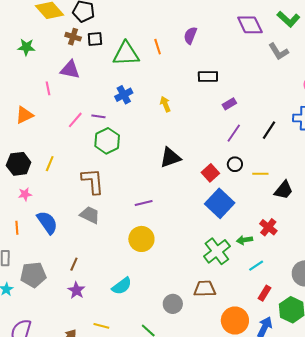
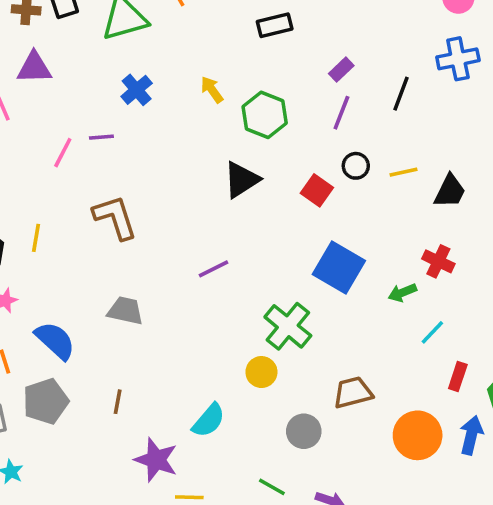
purple rectangle: (229, 104) -> (341, 70), moved
green hexagon: (107, 141) -> (265, 115), moved
brown L-shape: (93, 181) -> (115, 217), moved
blue square: (220, 203) -> (339, 267), moved
yellow circle: (141, 239) -> (261, 372), moved, size x0.7
green cross: (217, 251) -> (288, 326), moved
gray pentagon: (33, 275) -> (46, 401), moved
purple star: (76, 290) -> (156, 460), moved, size x1.4

